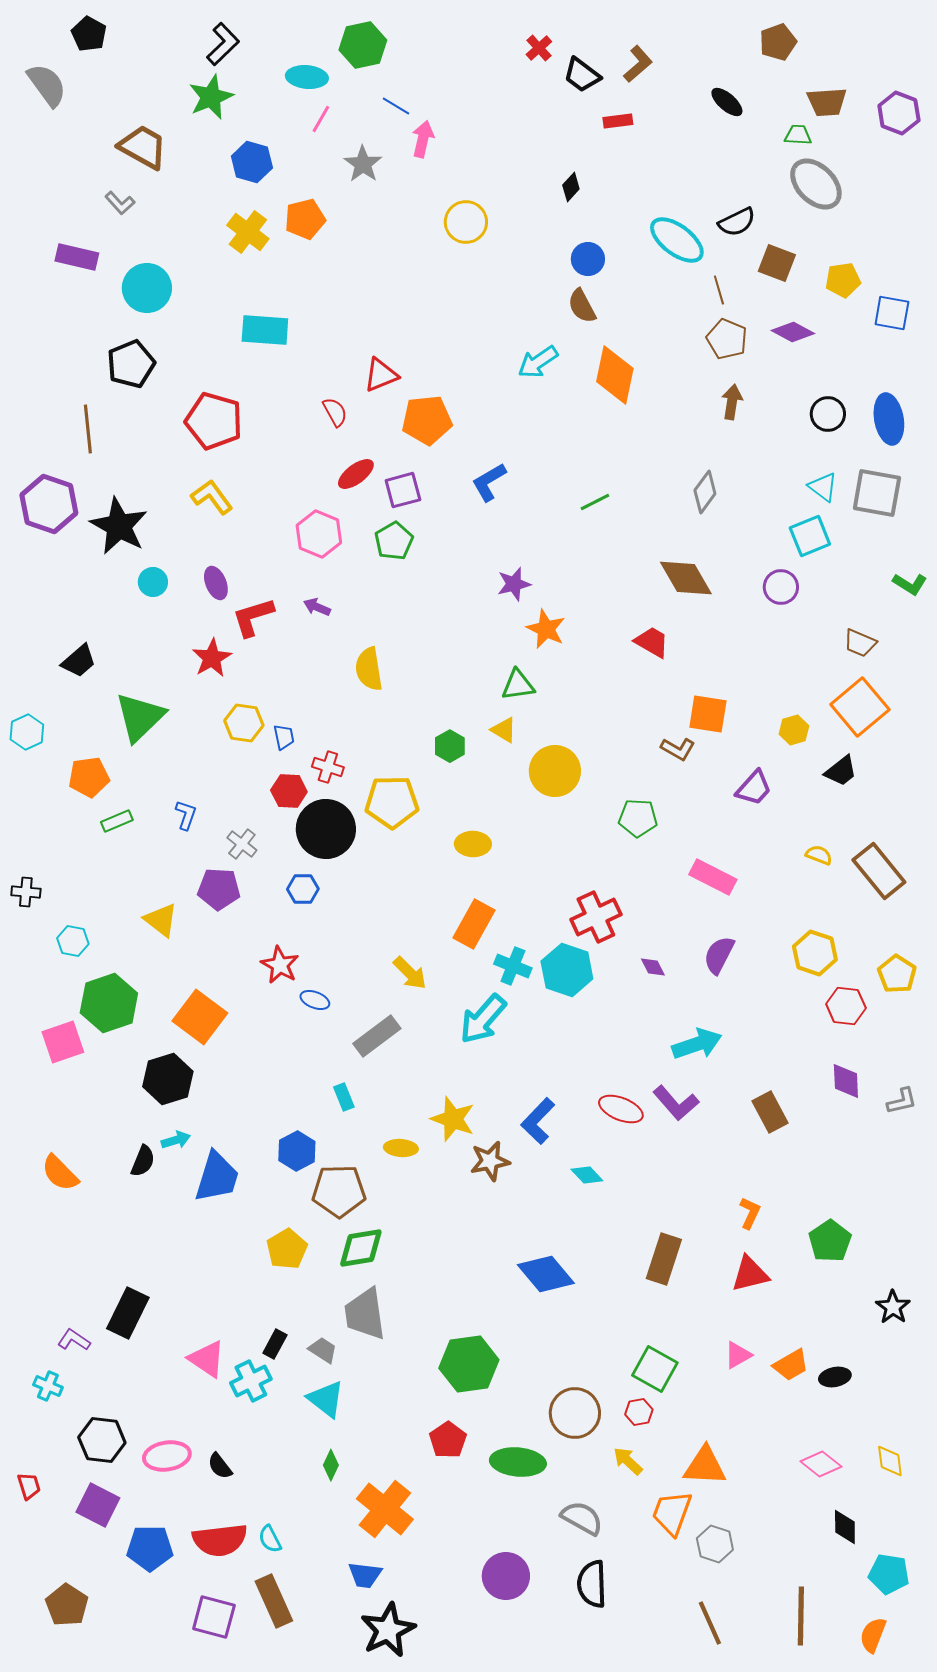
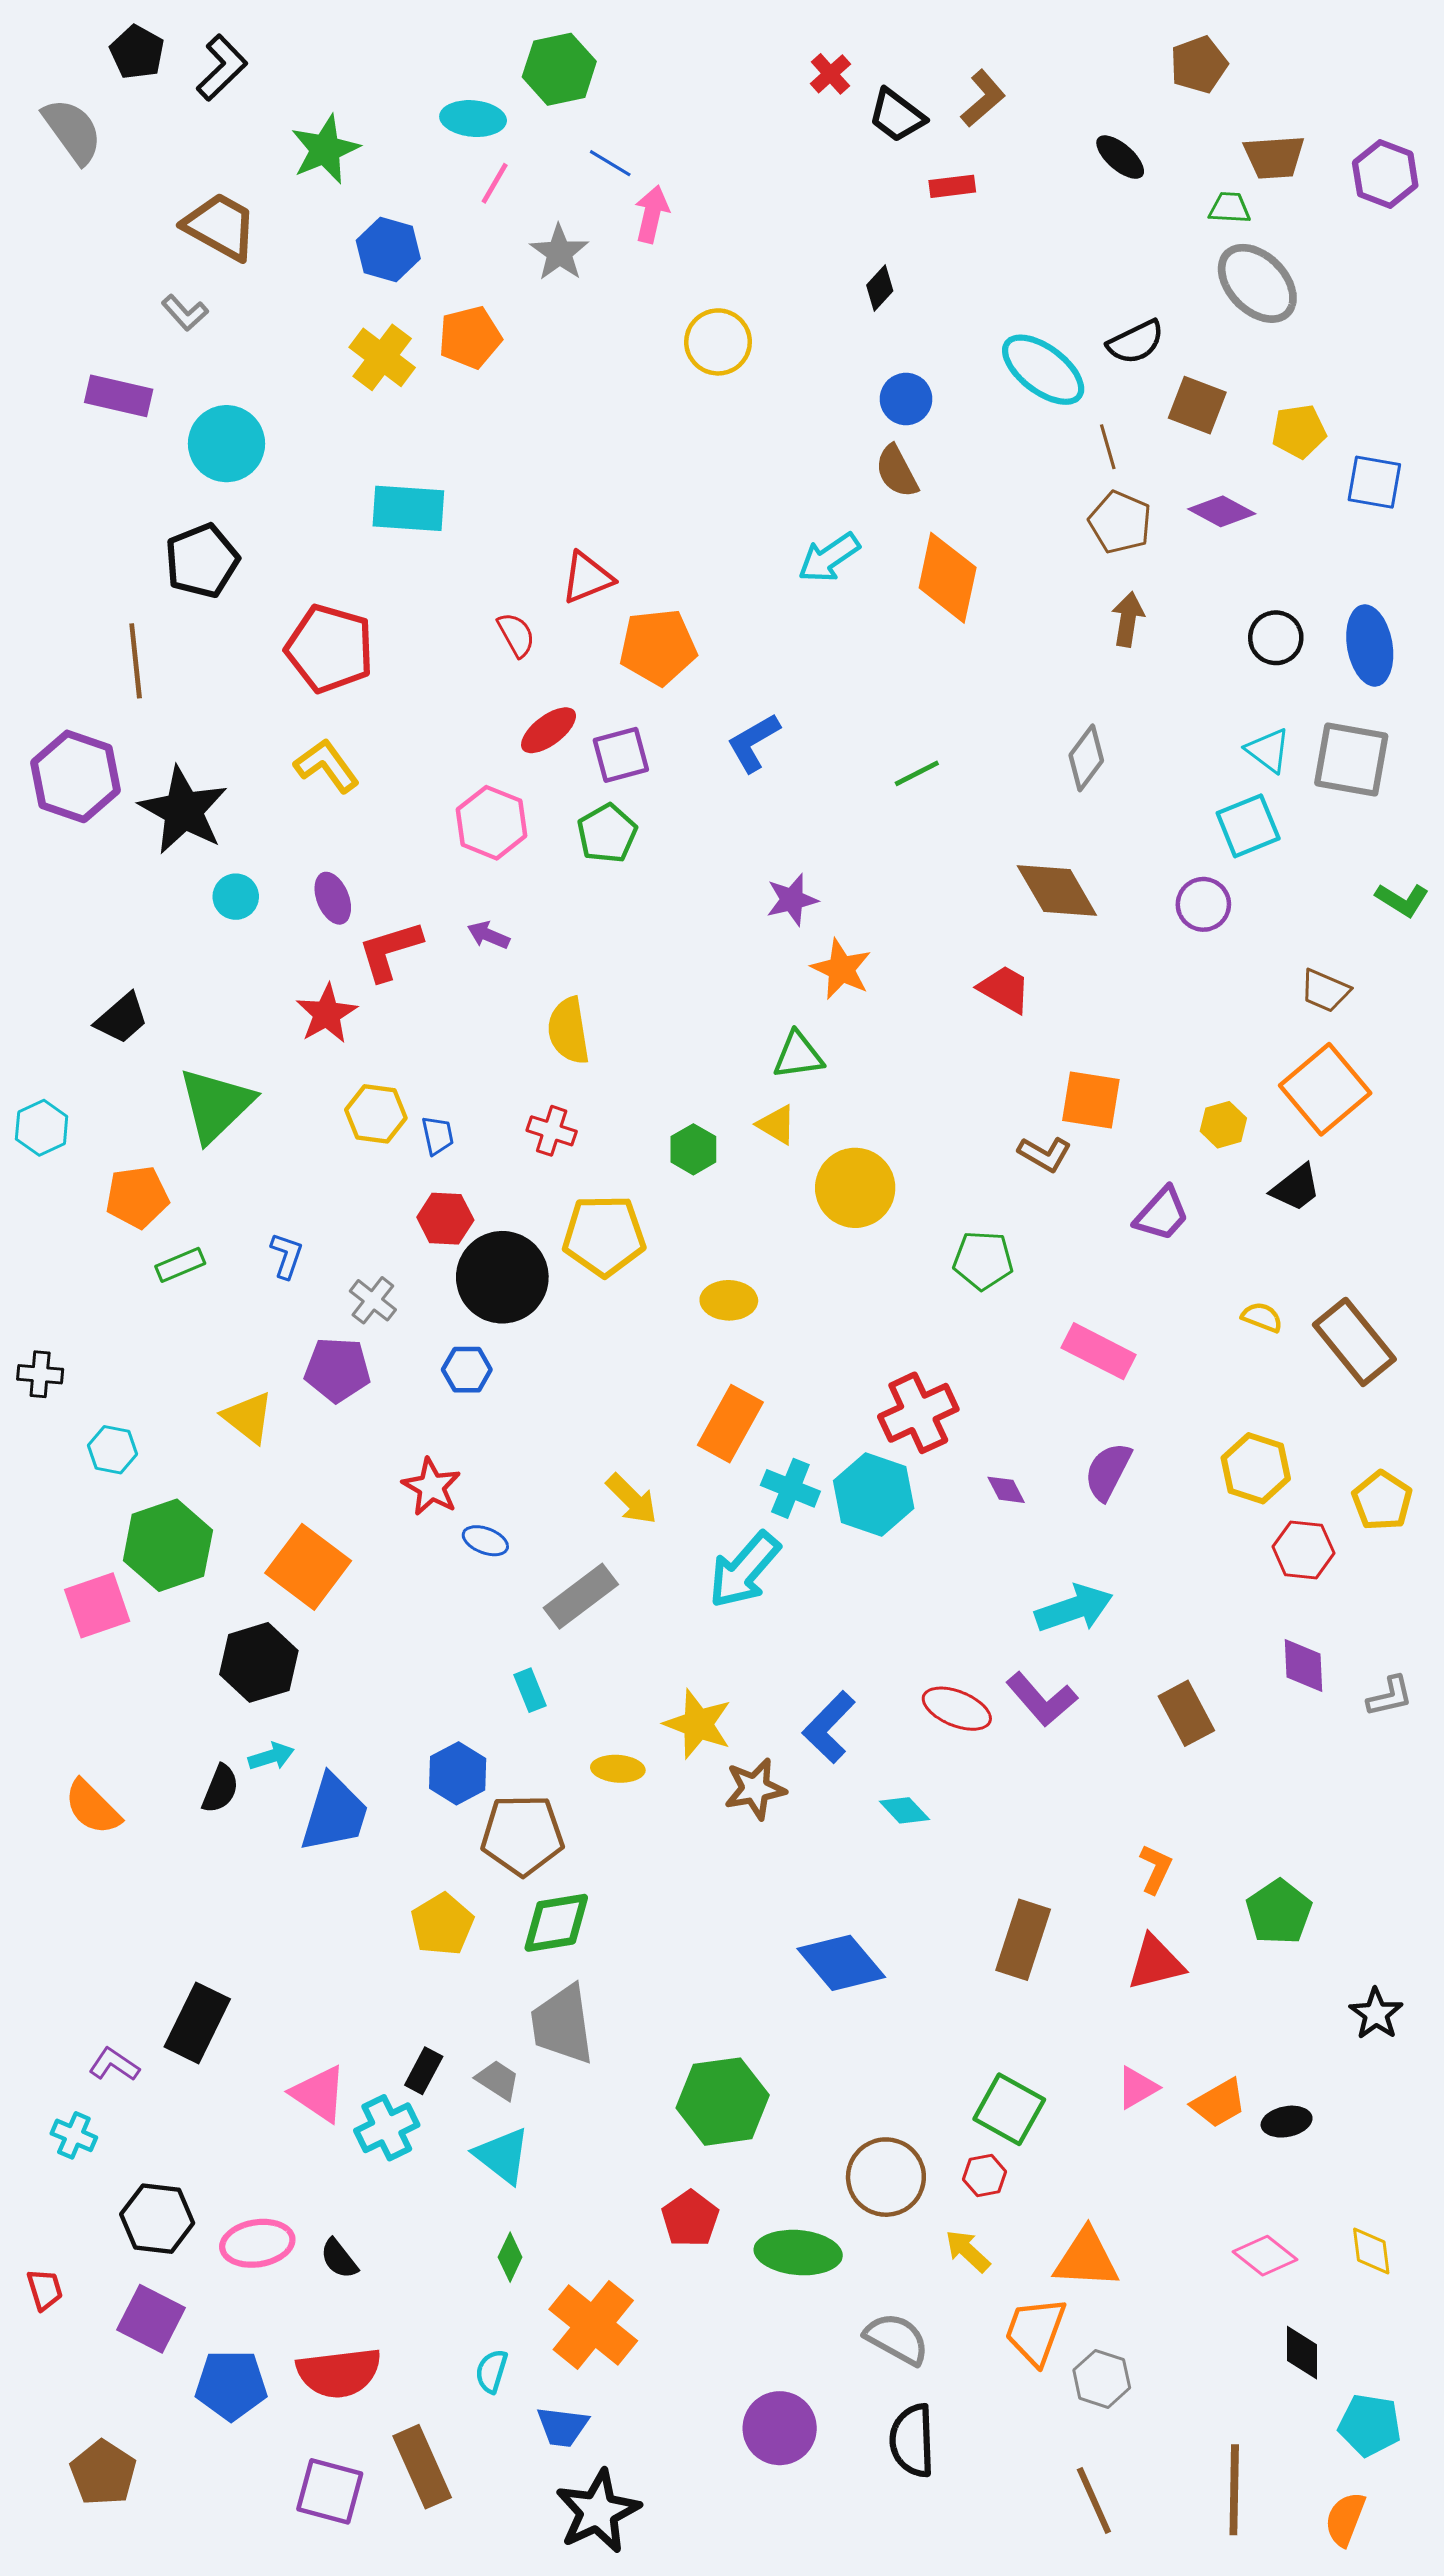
black L-shape: (223, 44) -> (222, 68), moved
red cross: (328, 767) -> (552, 1131), moved
cyan semicircle: (270, 1539) -> (492, 2371), moved, turned 44

